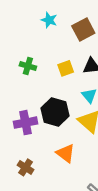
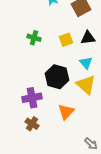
purple cross: (26, 123) -> (32, 98), moved
orange triangle: (66, 153) -> (66, 112), turned 36

